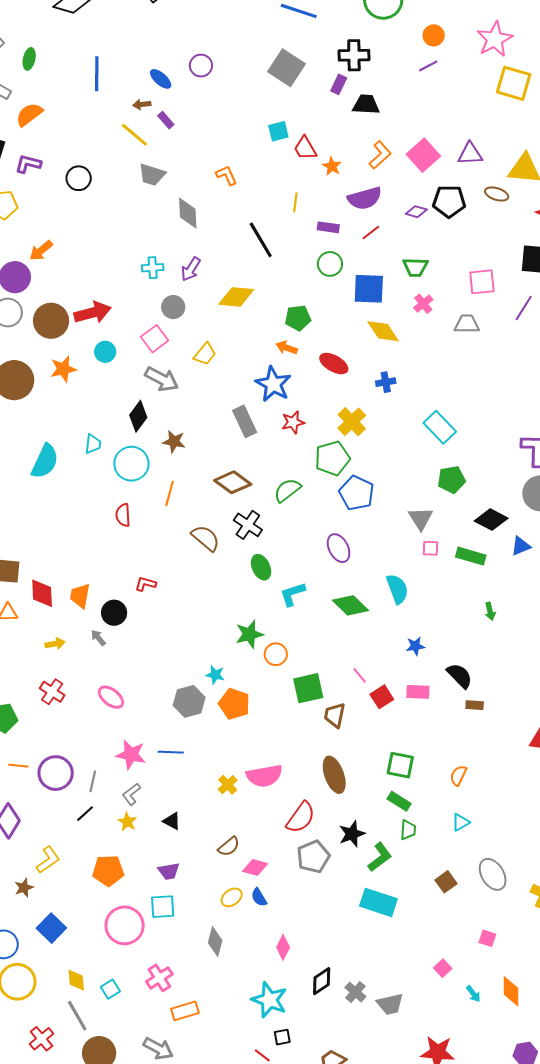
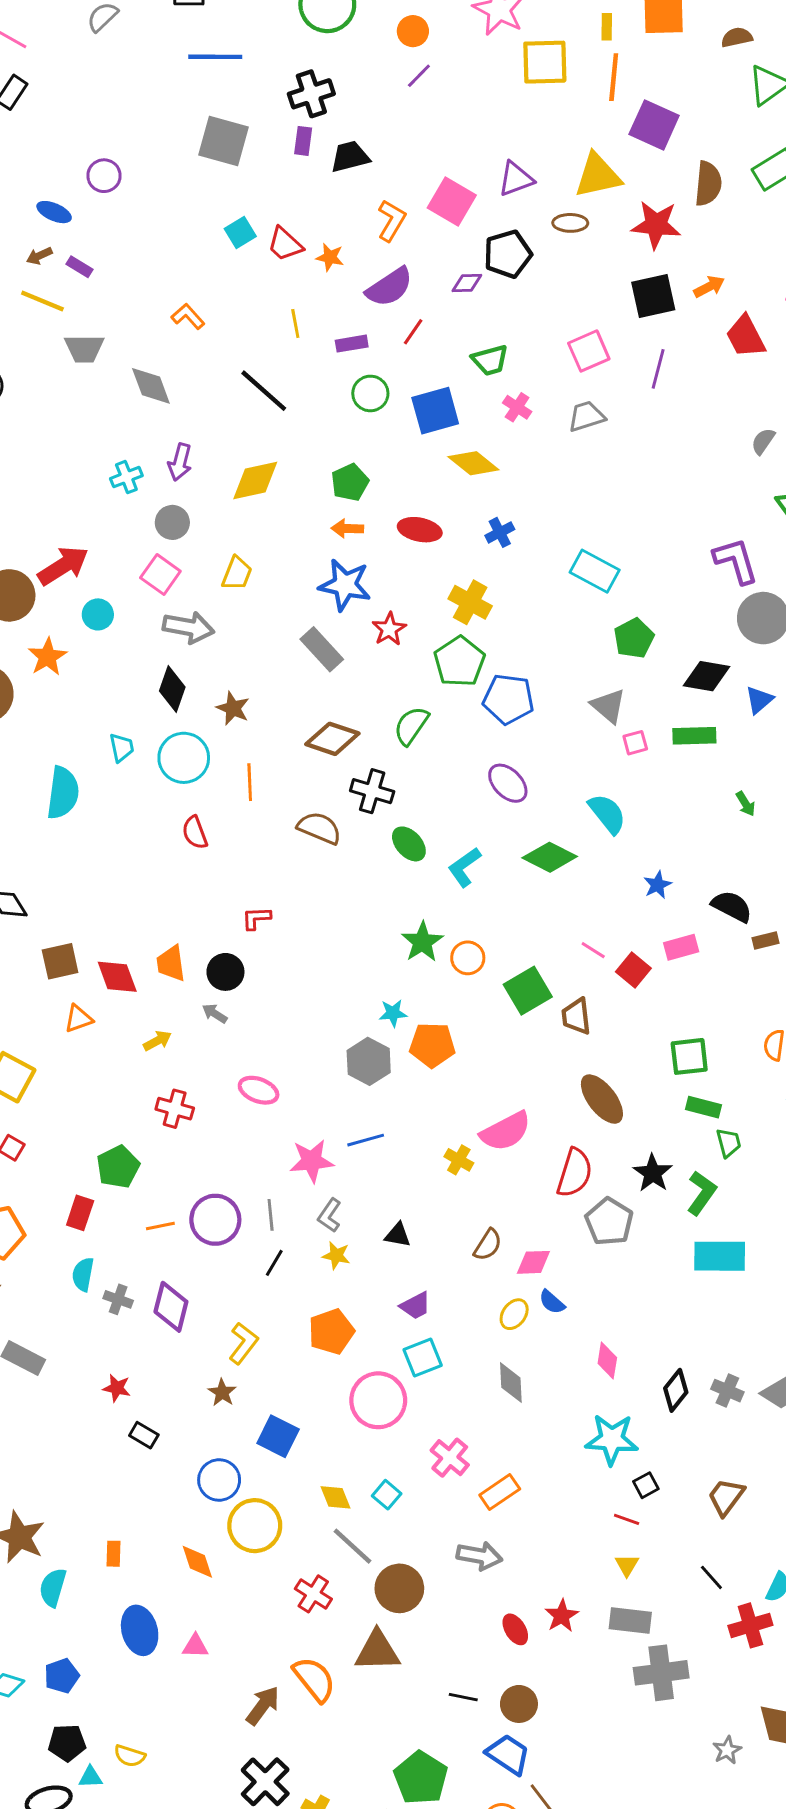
brown star: (174, 442) -> (233, 708), turned 30

